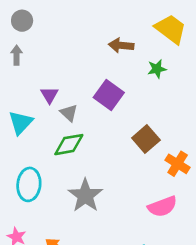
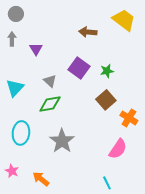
green star: (157, 69) -> (107, 71), moved
purple triangle: (50, 95) -> (36, 49), moved
pink semicircle: (162, 206) -> (118, 149), turned -35

